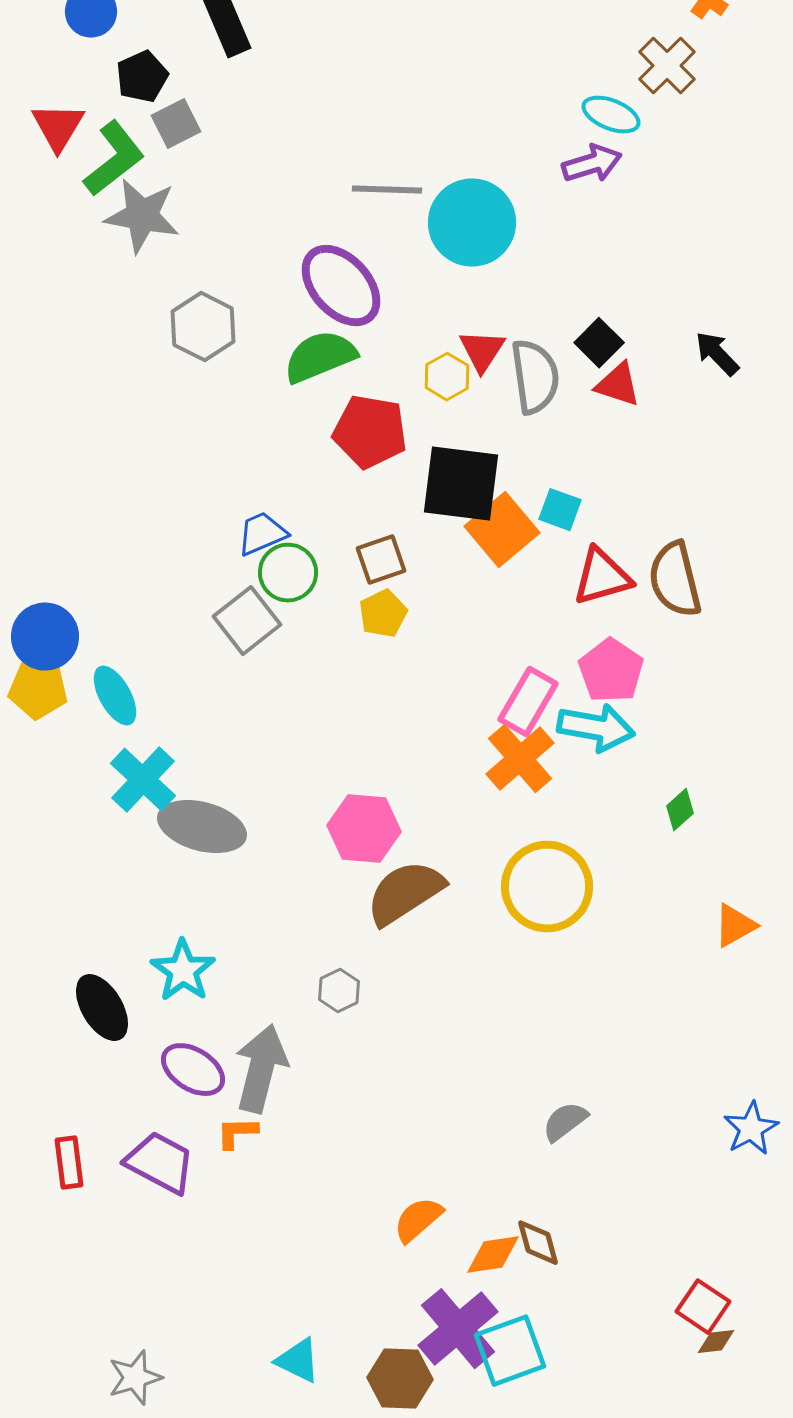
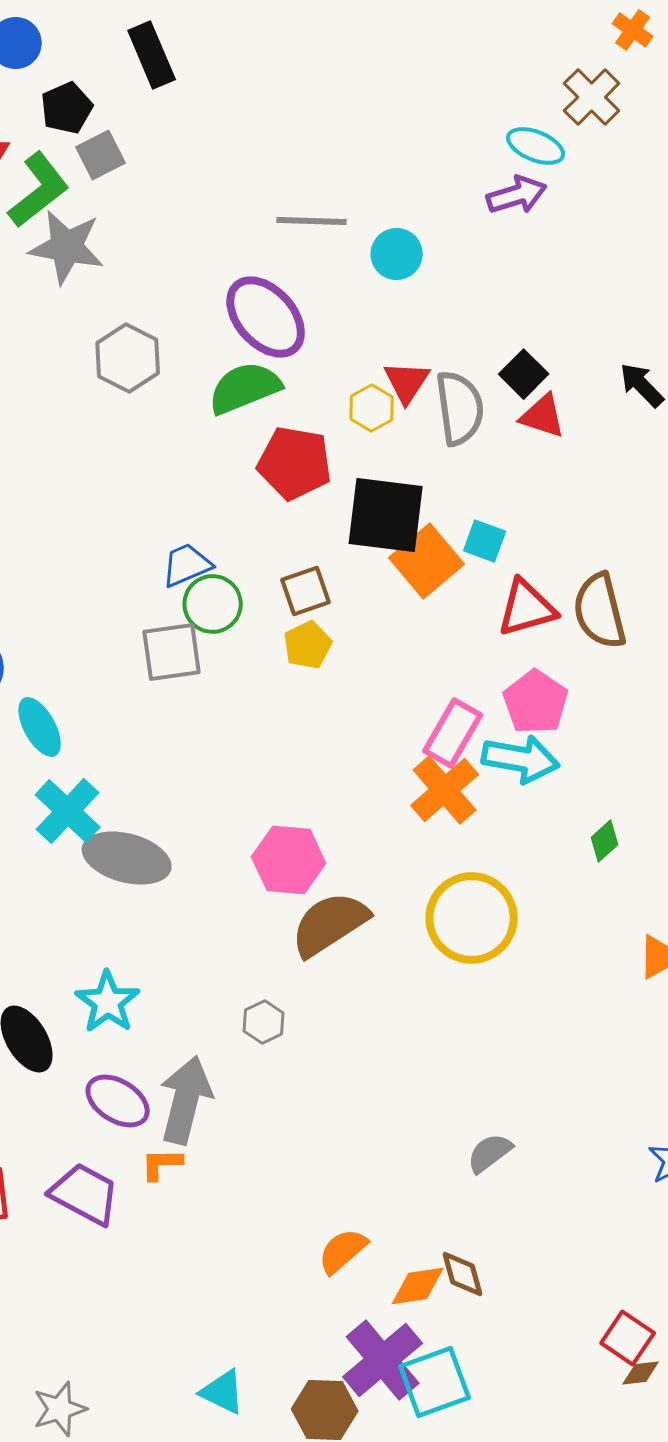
cyan circle: (472, 223) -> (397, 254), size x0.6
gray square: (247, 621) -> (172, 652), turned 30

